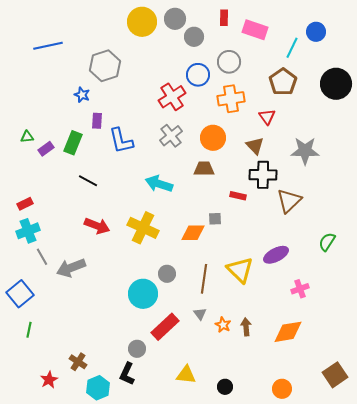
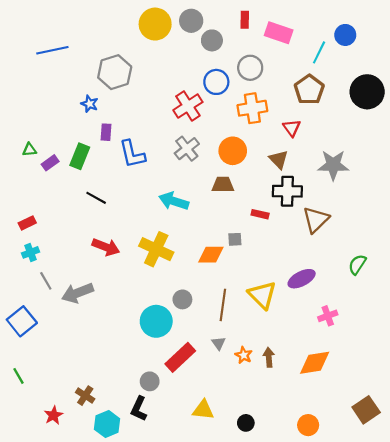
cyan cross: (28, 231) -> (31, 252), size x0.7
green line: (29, 330) -> (19, 376), moved, turned -42

